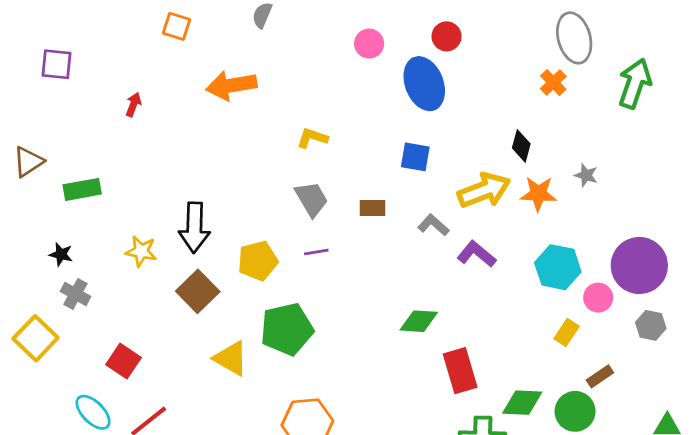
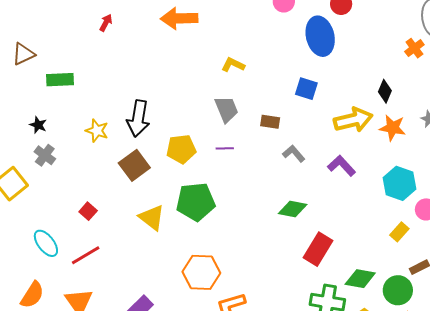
gray L-shape: (433, 225) -> (294, 154), moved
red square: (124, 361) -> (88, 211), moved, size x0.7
red rectangle: (460, 371) -> (318, 249), turned 40

